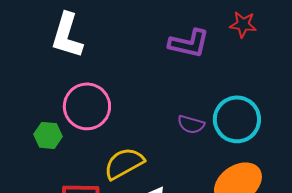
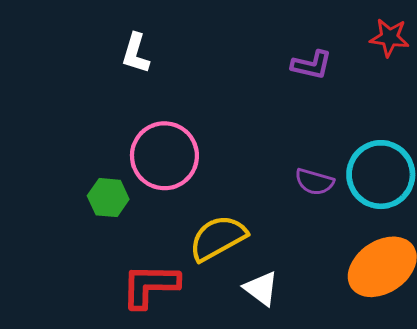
white L-shape: (67, 35) -> (136, 53), size x0.6
purple L-shape: (189, 43) -> (312, 65), size x0.7

